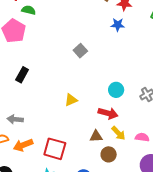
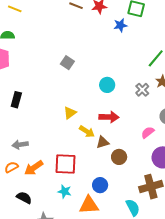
blue star: (118, 25) -> (120, 25), moved
cyan circle: (116, 90) -> (107, 85), moved
yellow arrow: (118, 133) -> (87, 131), moved
pink semicircle: (142, 137) -> (148, 132), turned -32

